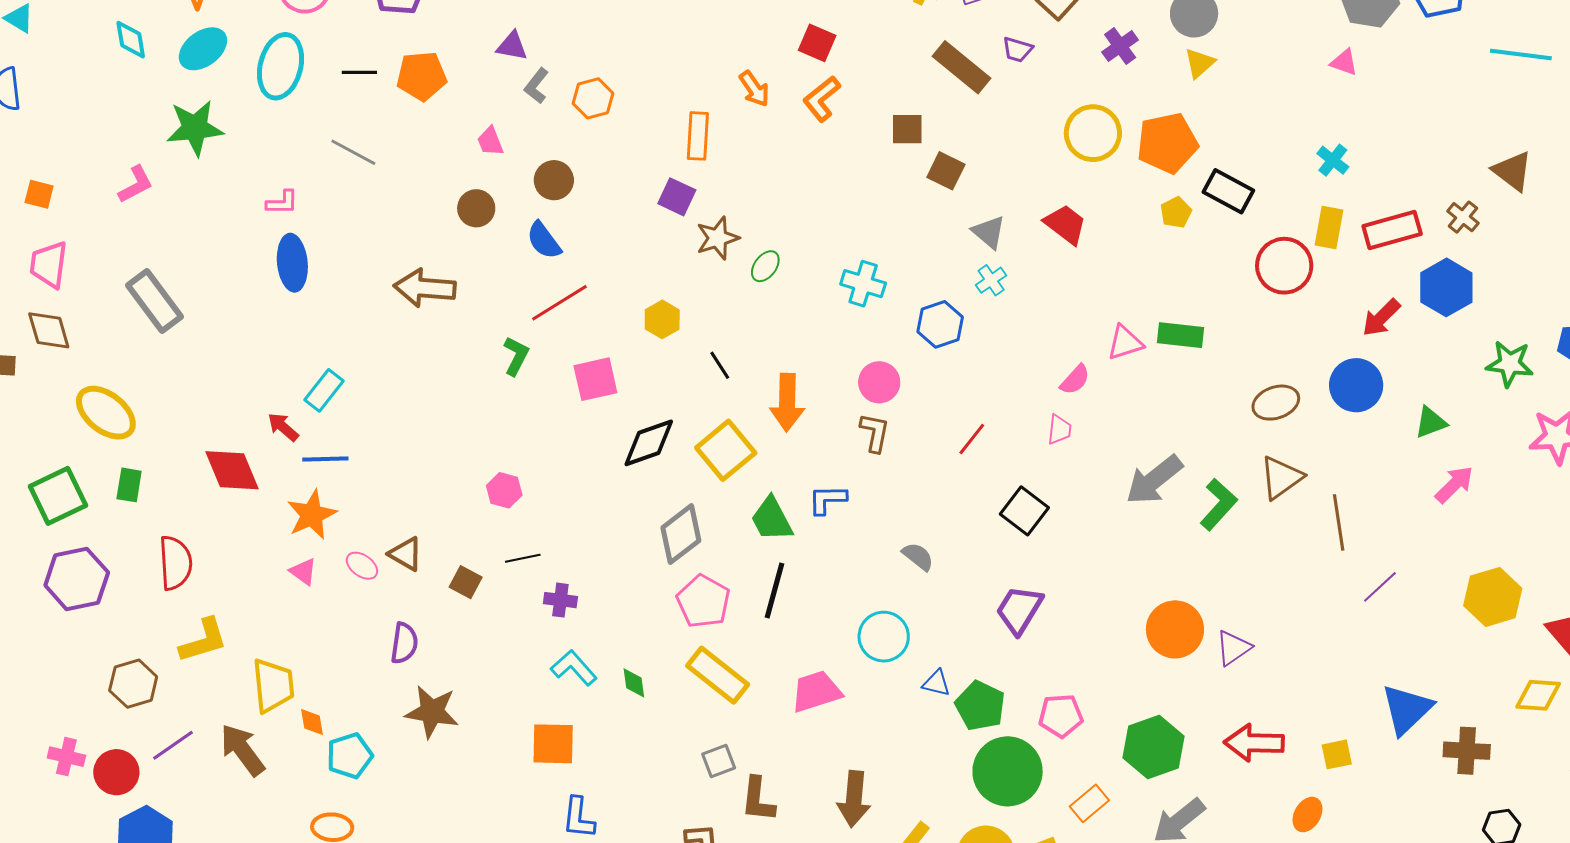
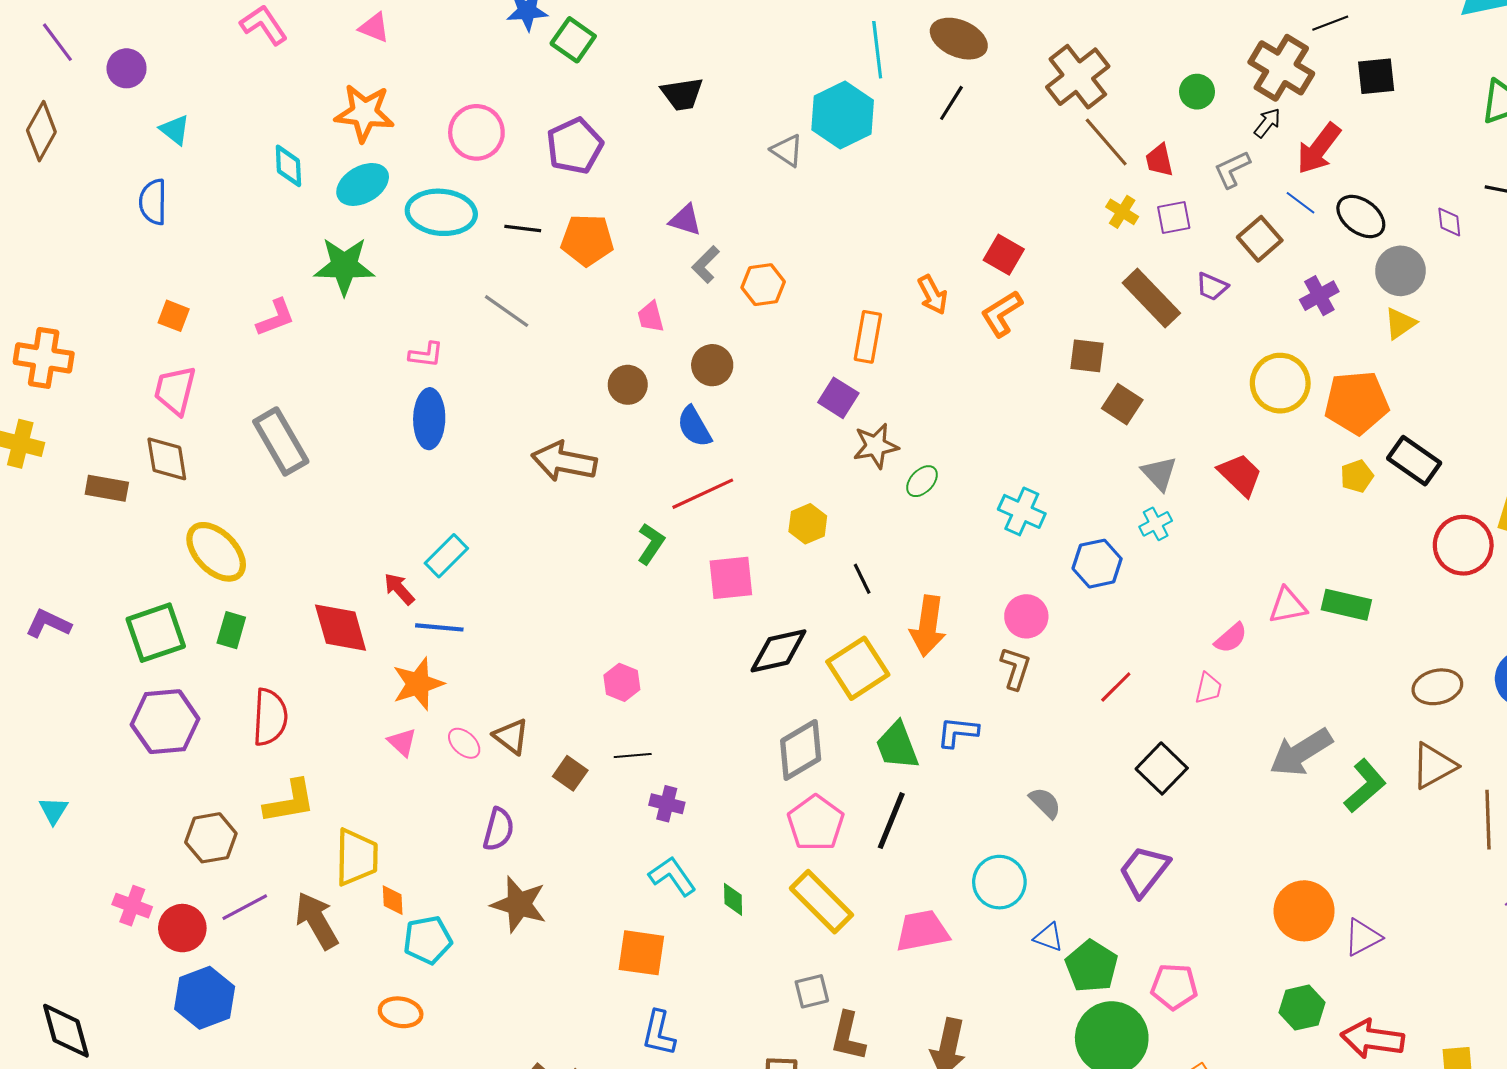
cyan ellipse: (280, 66) -> (441, 212), turned 74
green hexagon: (1154, 747) -> (1302, 1008), moved, size x0.7

